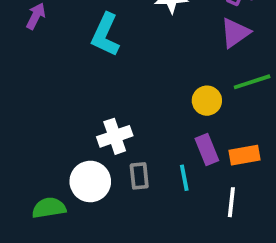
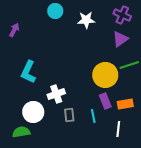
cyan L-shape: (105, 35) -> (28, 72), moved
yellow circle: (207, 101) -> (105, 75), size x1.6
white circle: (90, 181) -> (33, 112), moved

